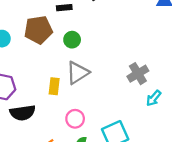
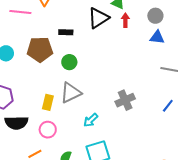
cyan arrow: (154, 98) -> (91, 120), moved
pink circle: (75, 119) -> (48, 130), moved

